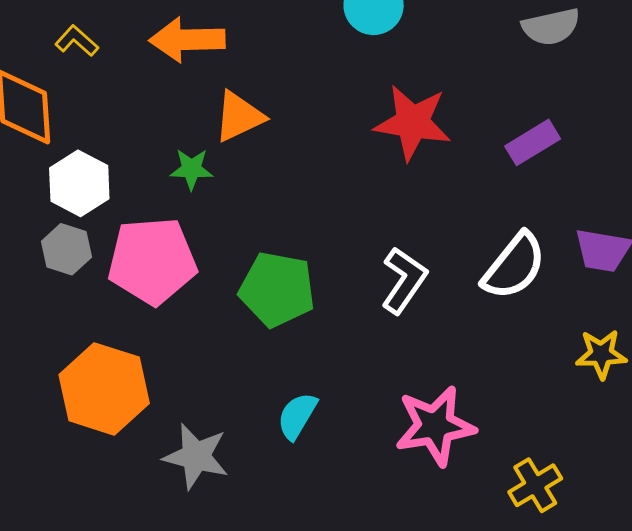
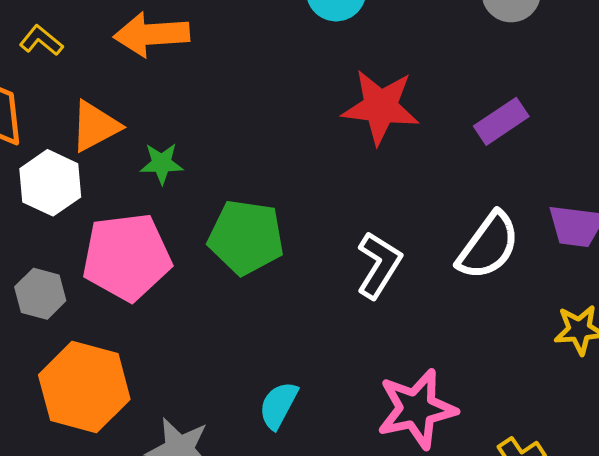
orange triangle: (239, 116) -> (95, 126), moved
gray hexagon: (66, 249) -> (40, 294), moved
green pentagon: (277, 289) -> (246, 237), moved

